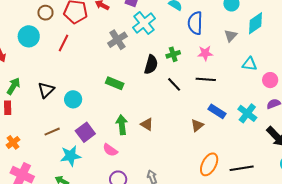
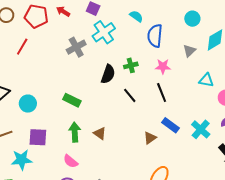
black line: (206, 79) -> (162, 93), turned 60
green rectangle: (115, 83) -> (72, 100), moved
purple square: (85, 132) -> (38, 137), turned 36
pink semicircle: (110, 150) -> (71, 161), moved

